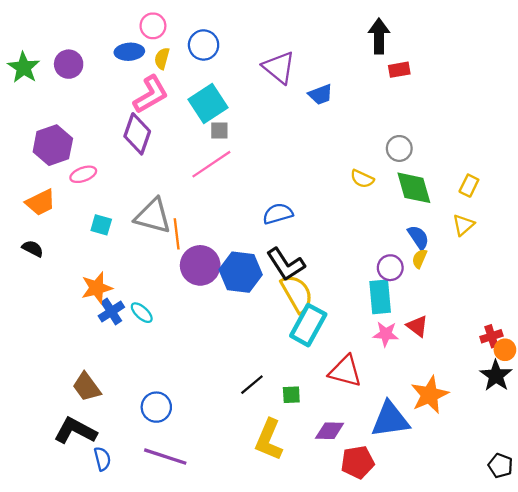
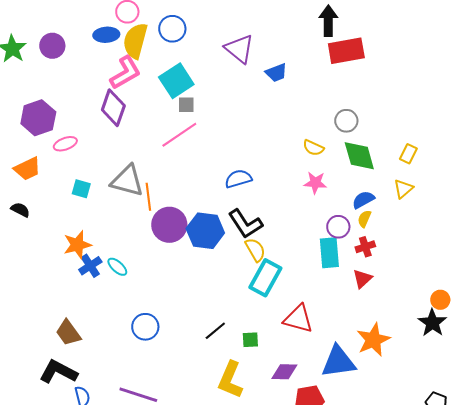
yellow semicircle: (162, 58) -> (135, 41), size x1.8
red rectangle: (399, 70) -> (346, 51), size x1.8
blue semicircle: (418, 237) -> (363, 200), turned -85
yellow semicircle: (297, 294) -> (255, 250), size x0.7
red triangle: (417, 326) -> (362, 279), turned 40
pink star: (386, 334) -> (315, 183), moved
red cross: (491, 336) -> (365, 247), moved
blue circle: (156, 407) -> (145, 327), moved

